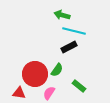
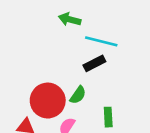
green arrow: (62, 15) -> (70, 19), moved
green rectangle: (79, 86) -> (108, 117), turned 48

